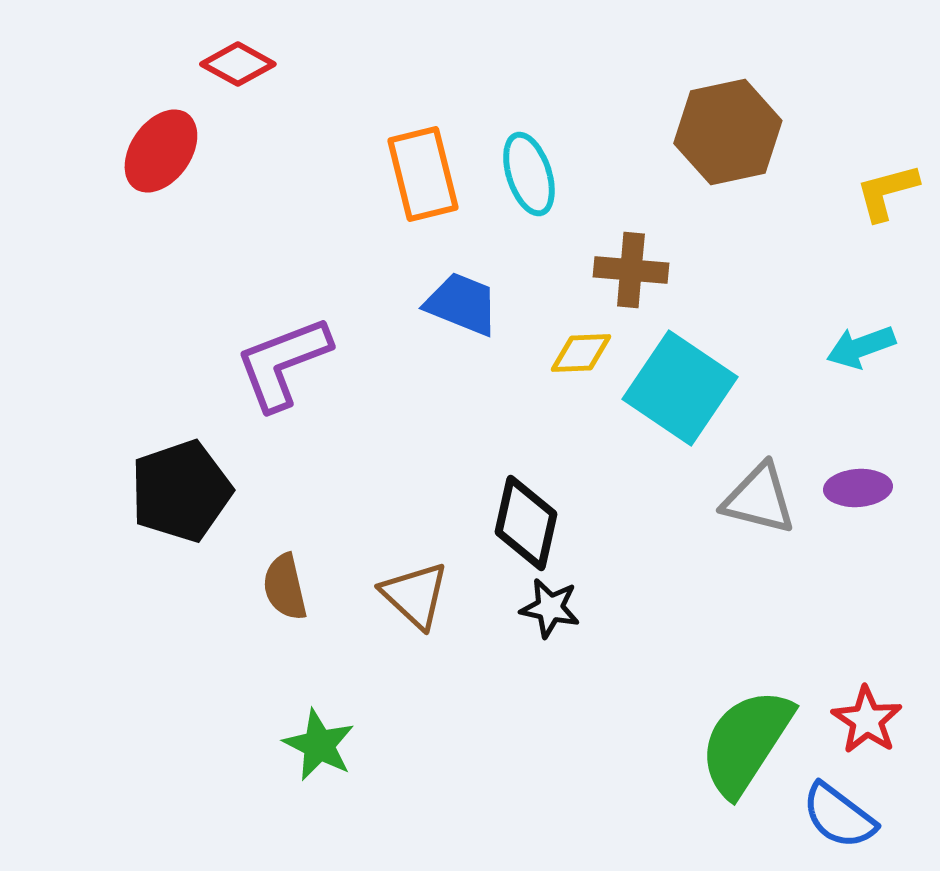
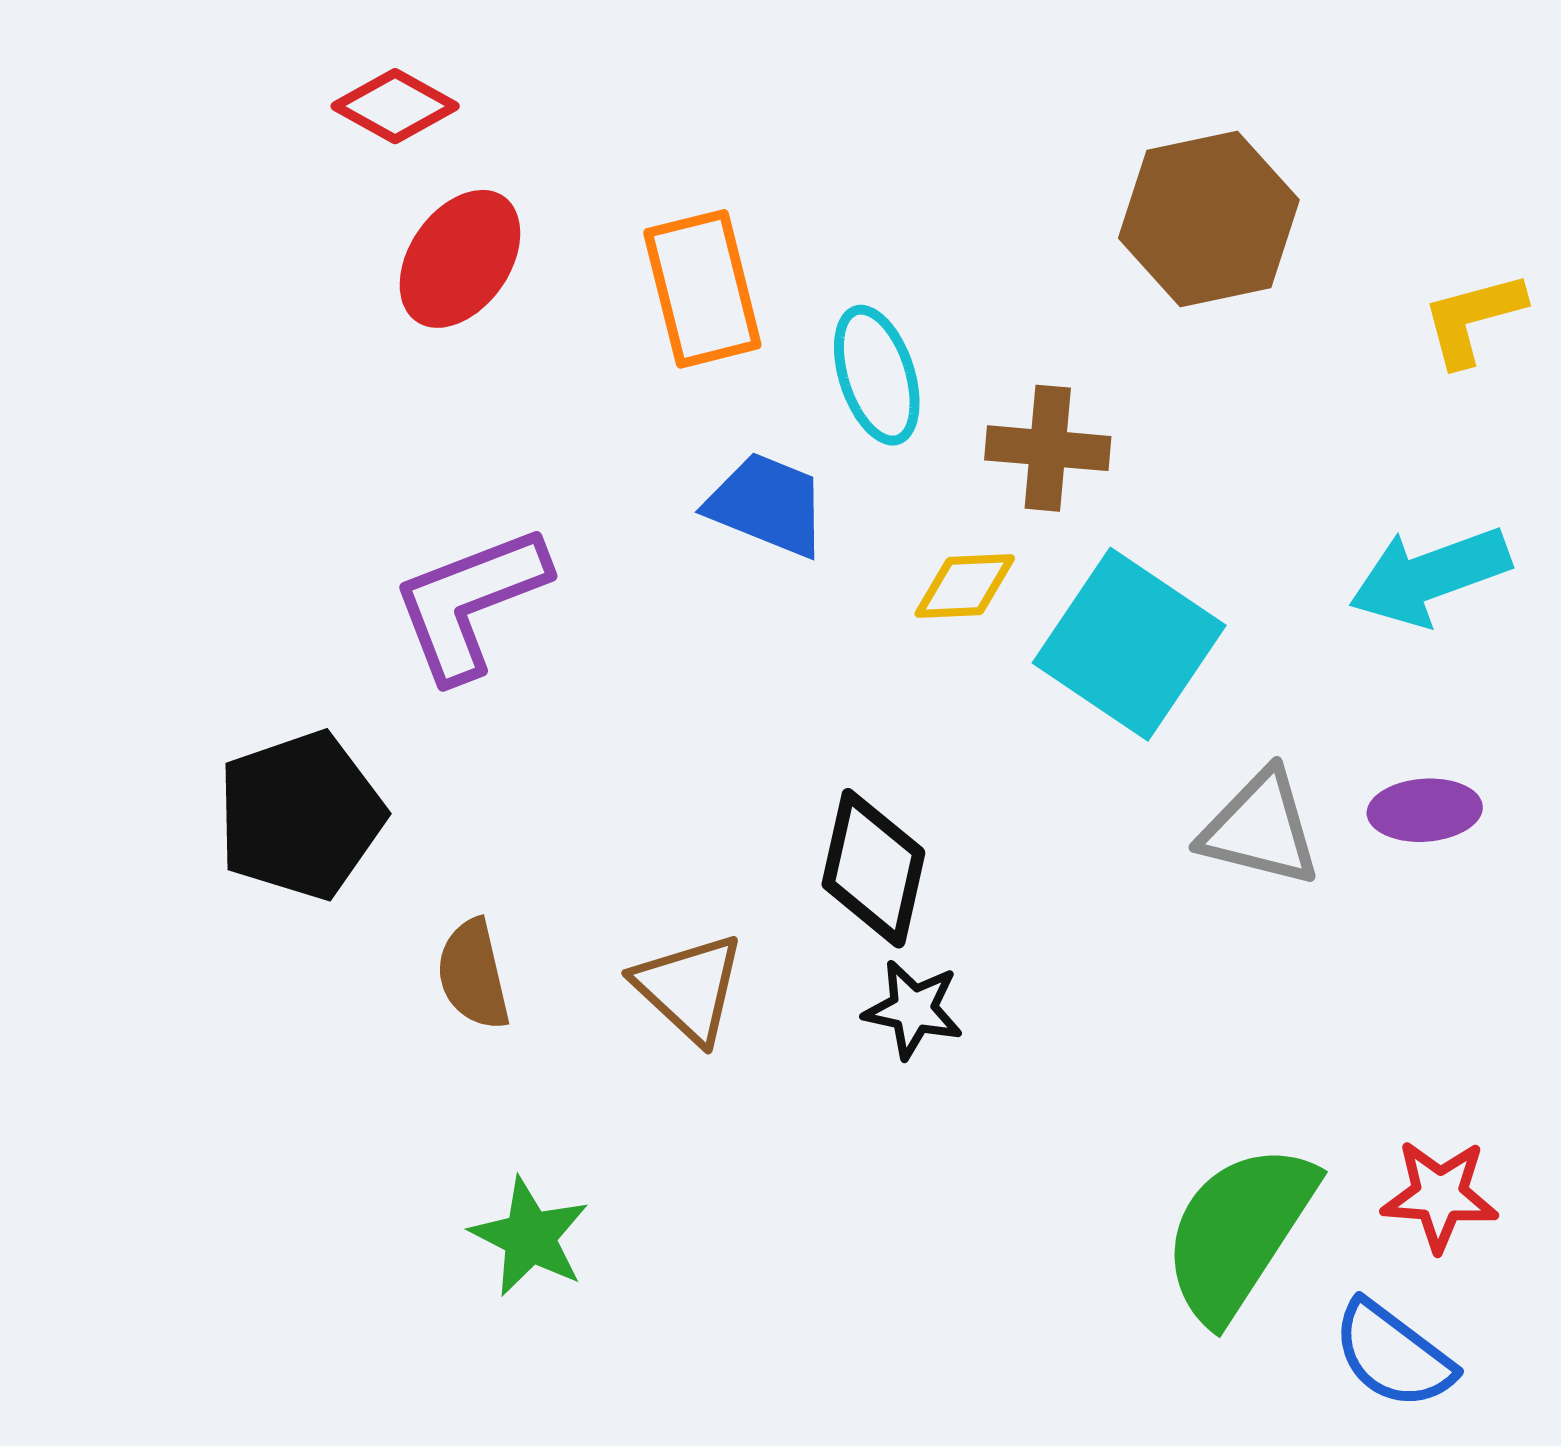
red ellipse: (161, 151) -> (460, 259), moved
cyan ellipse: (529, 174) -> (877, 375), moved
cyan arrow: (861, 347) -> (1430, 576), size x1.4
red star: (867, 720) -> (1440, 1195), turned -30

